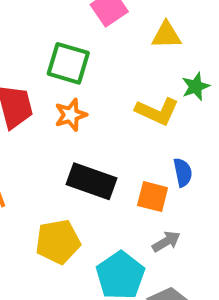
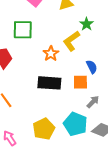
yellow L-shape: (157, 111) -> (71, 41), turned 135
orange star: (71, 115) -> (51, 54), moved
yellow pentagon: (58, 242) -> (44, 129), moved

